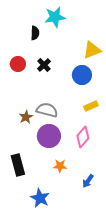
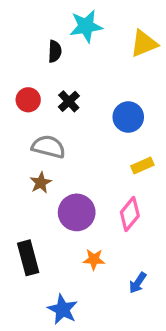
yellow triangle: (92, 50) -> (144, 43), moved
gray semicircle: (47, 110) -> (49, 147), moved

